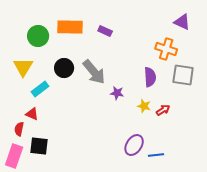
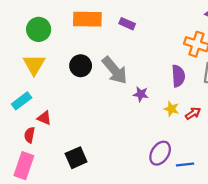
green circle: (38, 36) -> (39, 29), moved
cyan rectangle: (40, 89) -> (22, 101), moved
black square: (39, 146) -> (76, 158), moved, turned -30

